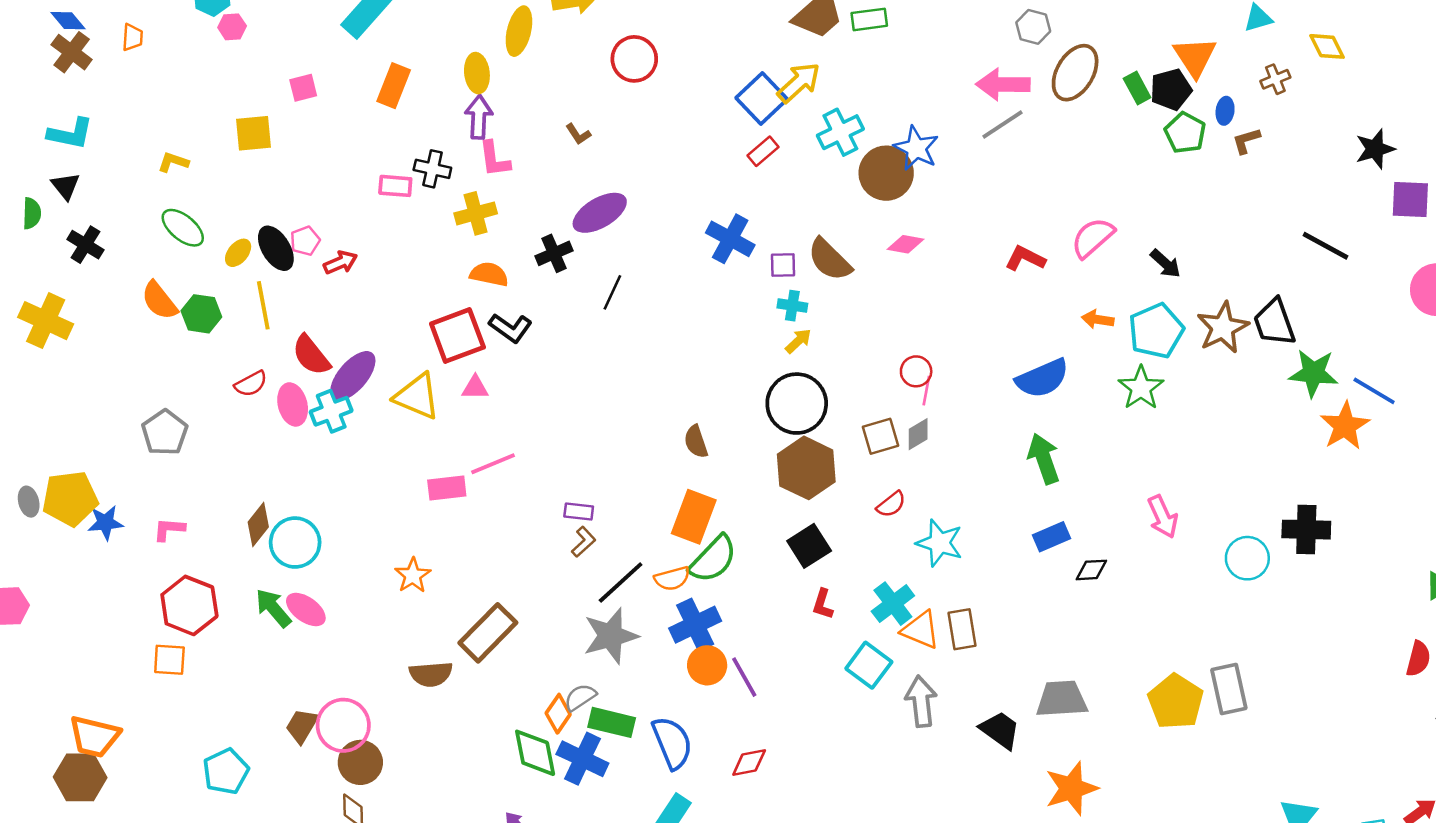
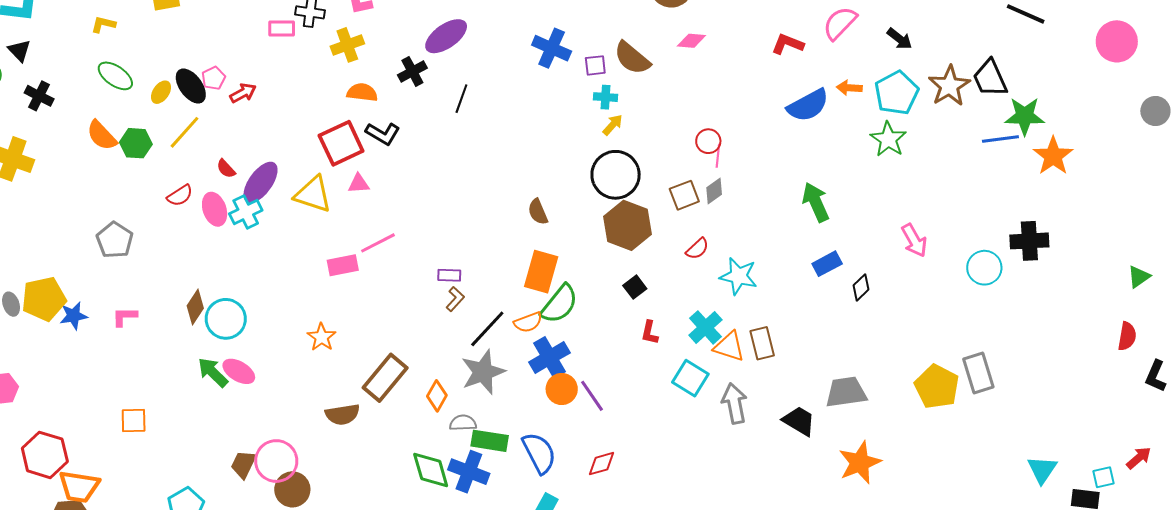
yellow line: (263, 305) -> (185, 132), turned 57
red semicircle: (311, 355) -> (226, 169), size x0.6
blue semicircle: (1042, 378) -> (808, 105), moved
blue line: (1374, 391) -> (1000, 139), moved, turned -33
black square: (809, 546) -> (635, 287), size x0.7
black diamond: (1091, 570) -> (861, 287), turned -36
red hexagon: (189, 605) -> (45, 455), moved
gray semicircle: (580, 697) -> (463, 423), turned 36
orange diamond: (558, 714) -> (437, 396), moved

